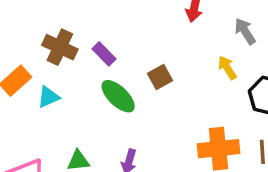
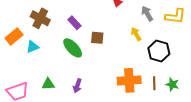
purple rectangle: (104, 54) -> (74, 23), moved
brown square: (160, 77) -> (97, 38), turned 32

